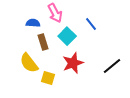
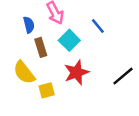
blue semicircle: (33, 23) -> (29, 25), turned 72
yellow square: (48, 78) -> (47, 90), turned -32

